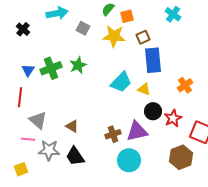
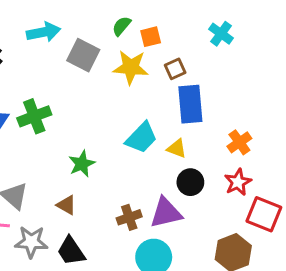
gray square: (83, 28) -> (83, 55), size x1.5
green star: (78, 65) -> (82, 164), moved
red star: (173, 118) -> (238, 182), moved

